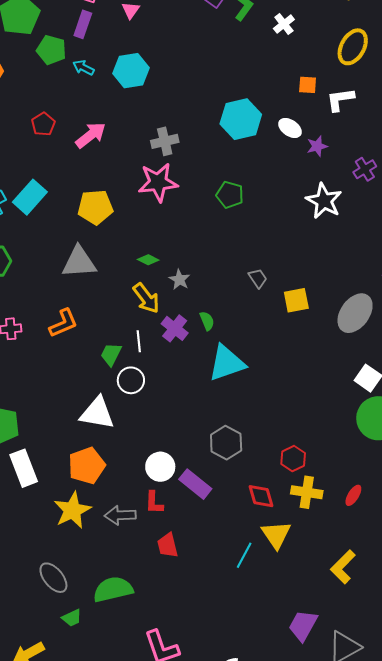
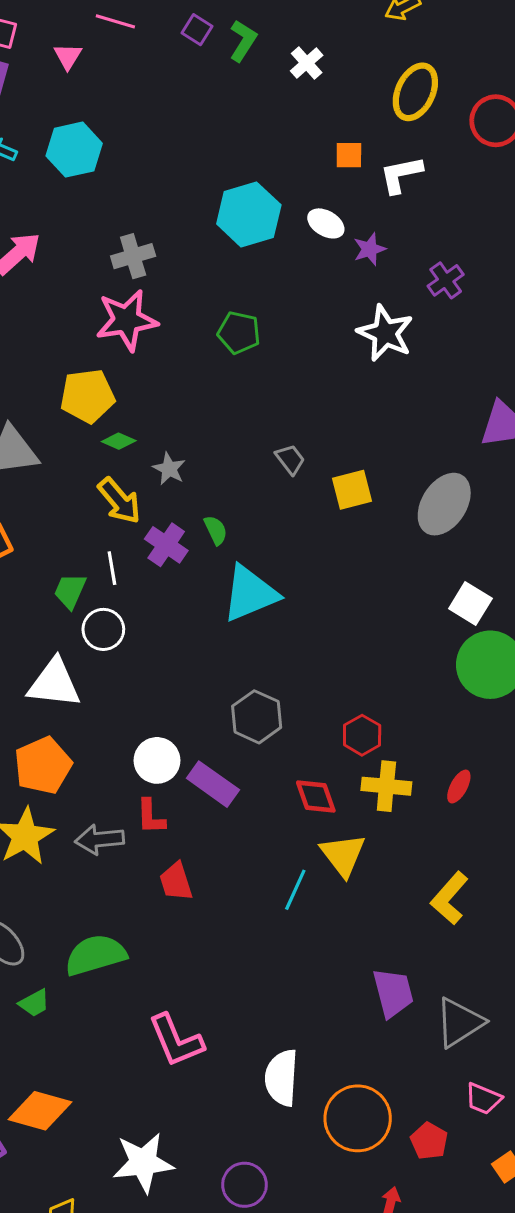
yellow pentagon: (95, 207) -> (87, 396), moved
purple trapezoid: (303, 625) -> (393, 993), turned 140

